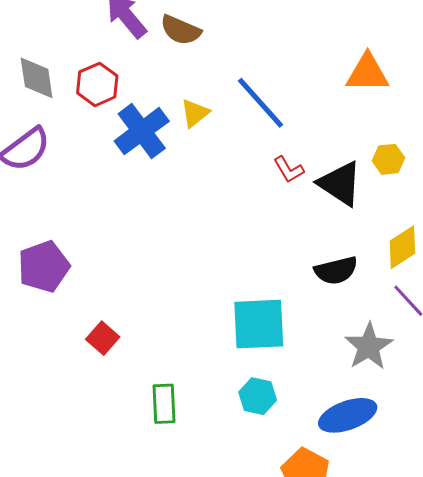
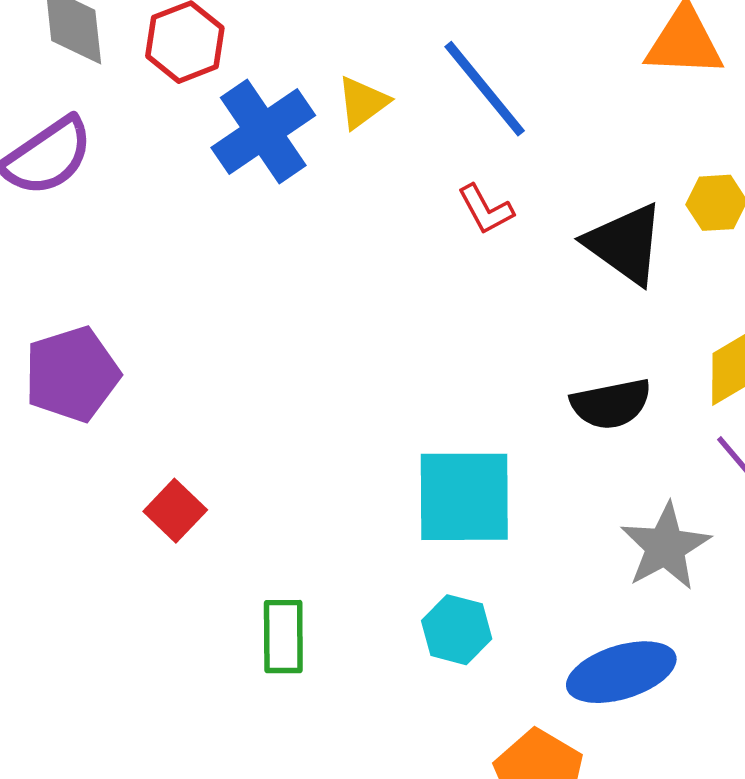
red L-shape: (289, 170) -> (486, 209), moved

